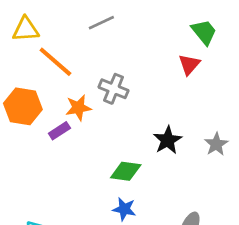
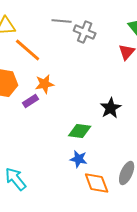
gray line: (101, 23) -> (62, 21), turned 30
gray cross: (114, 89) -> (85, 32), moved

